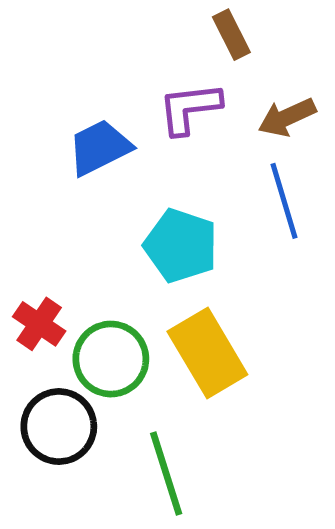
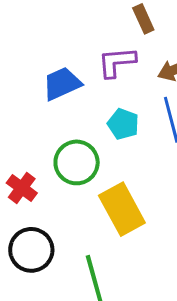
cyan pentagon: (181, 246) -> (123, 124), moved, size x0.7
green circle: (111, 359) -> (77, 162), moved

